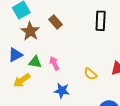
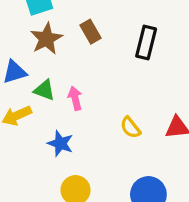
black rectangle: (101, 21) -> (146, 42), moved
blue star: (62, 91) -> (60, 143), moved

